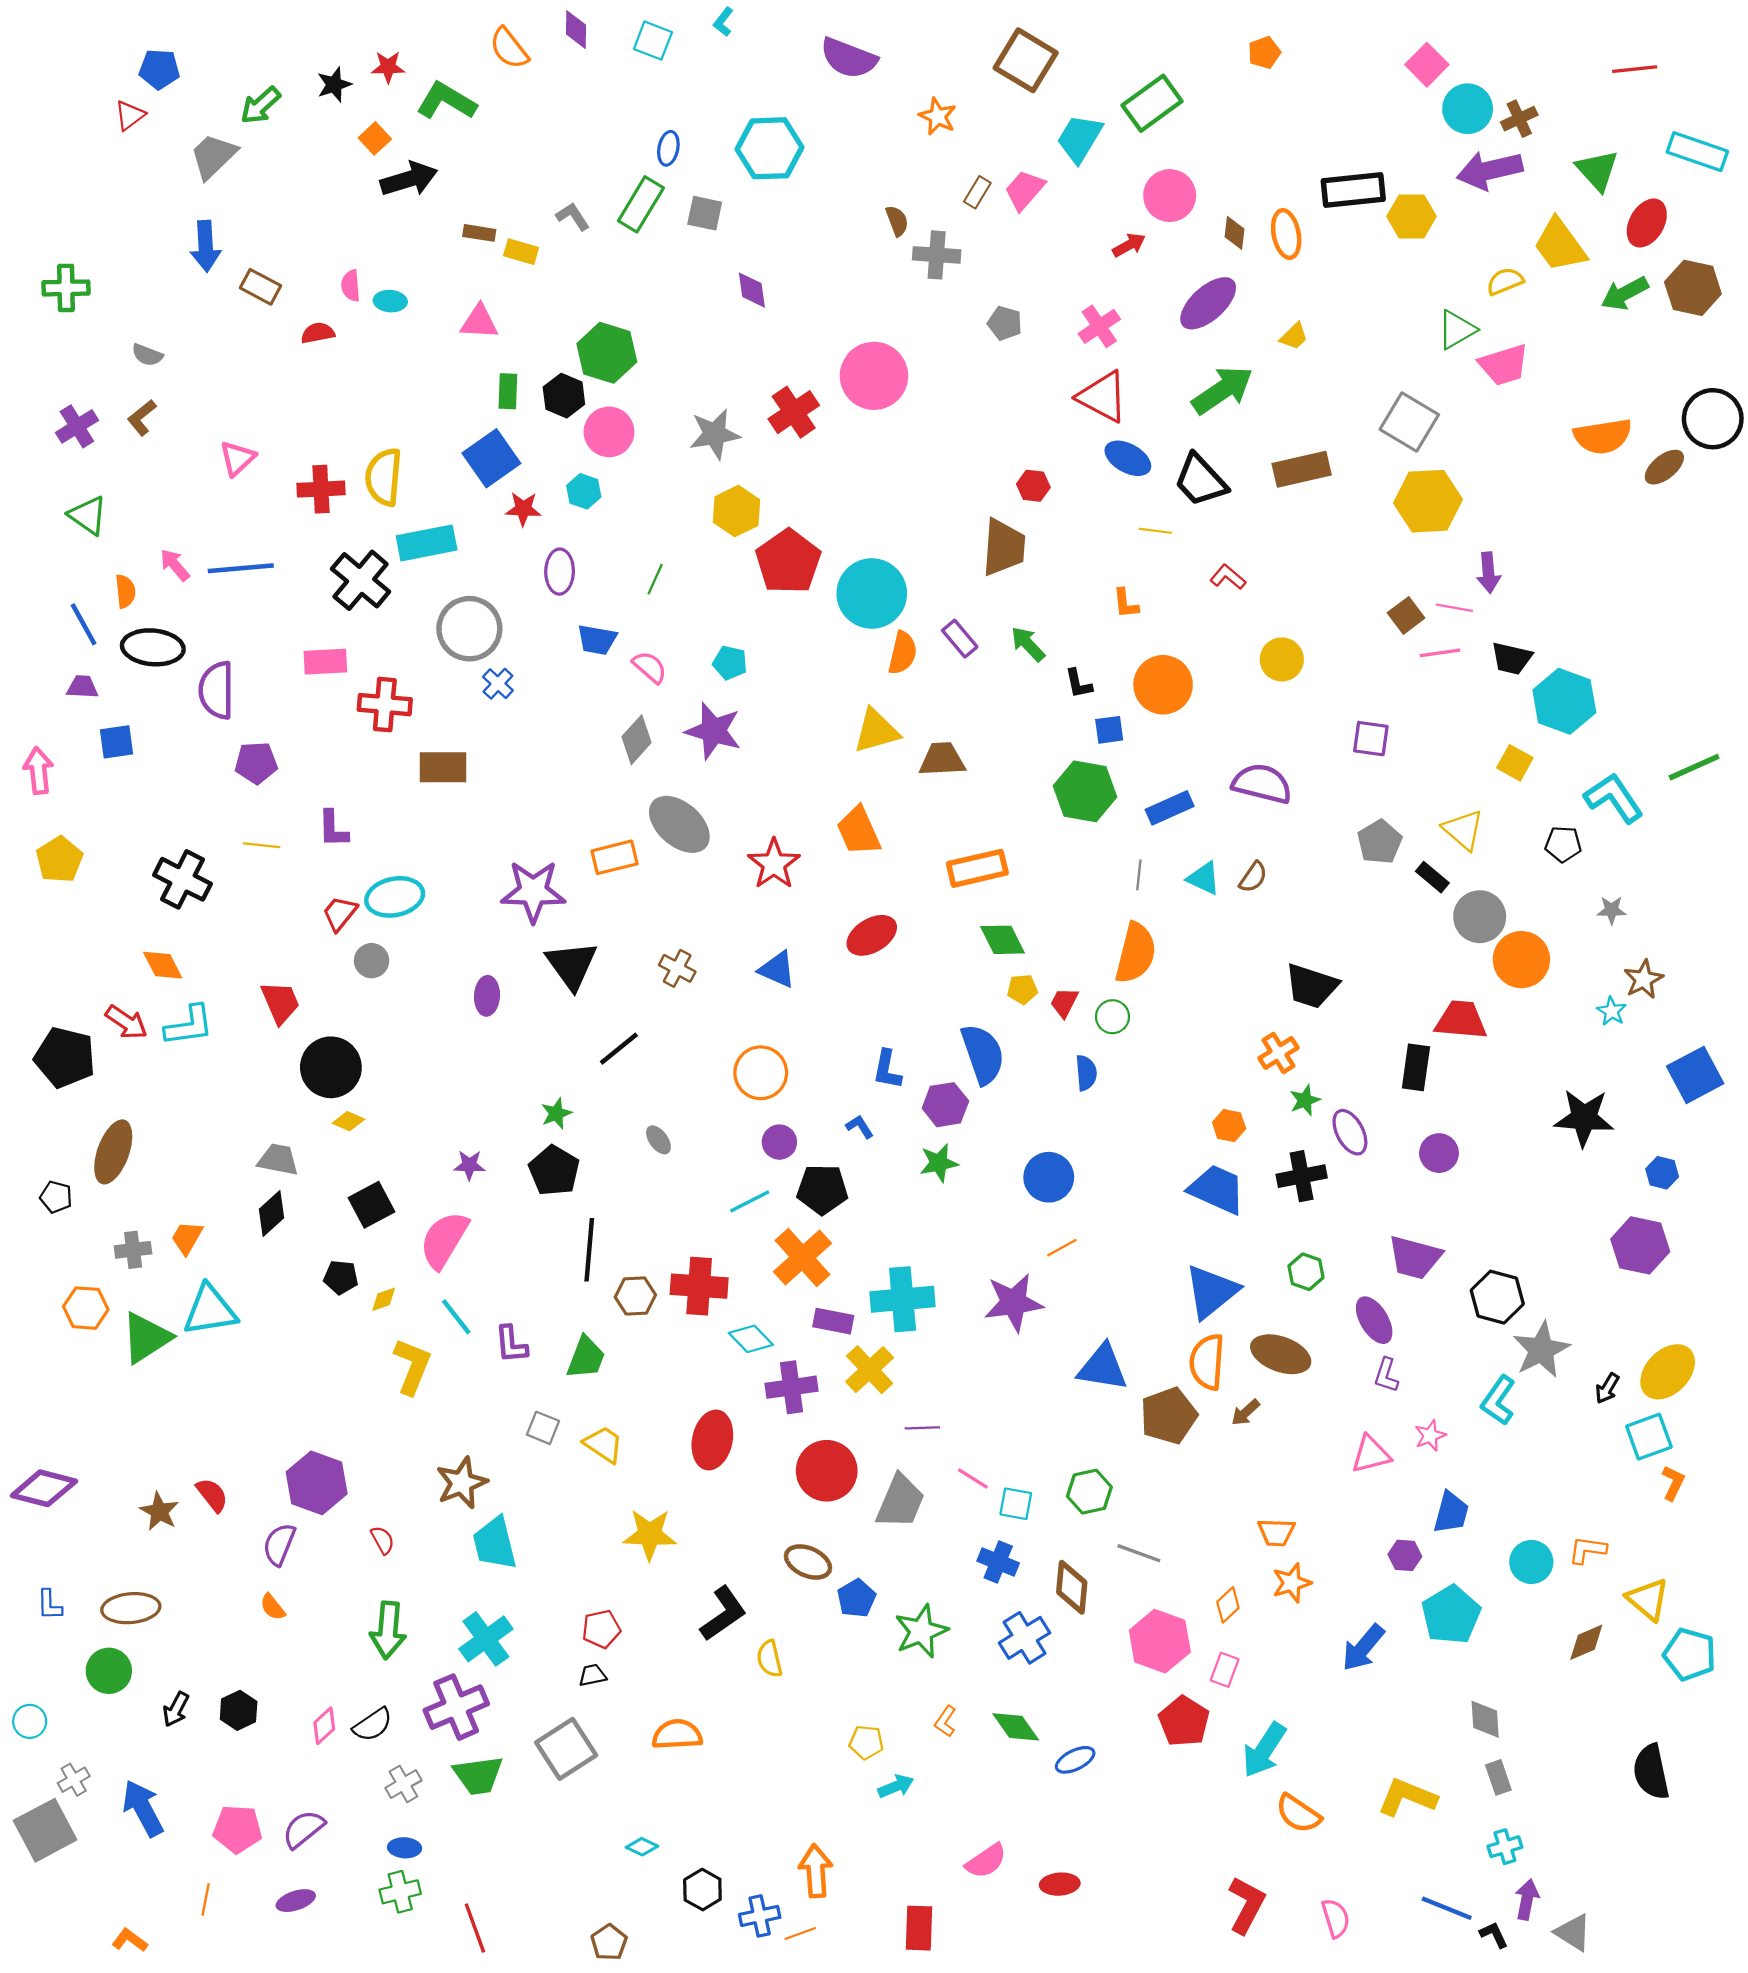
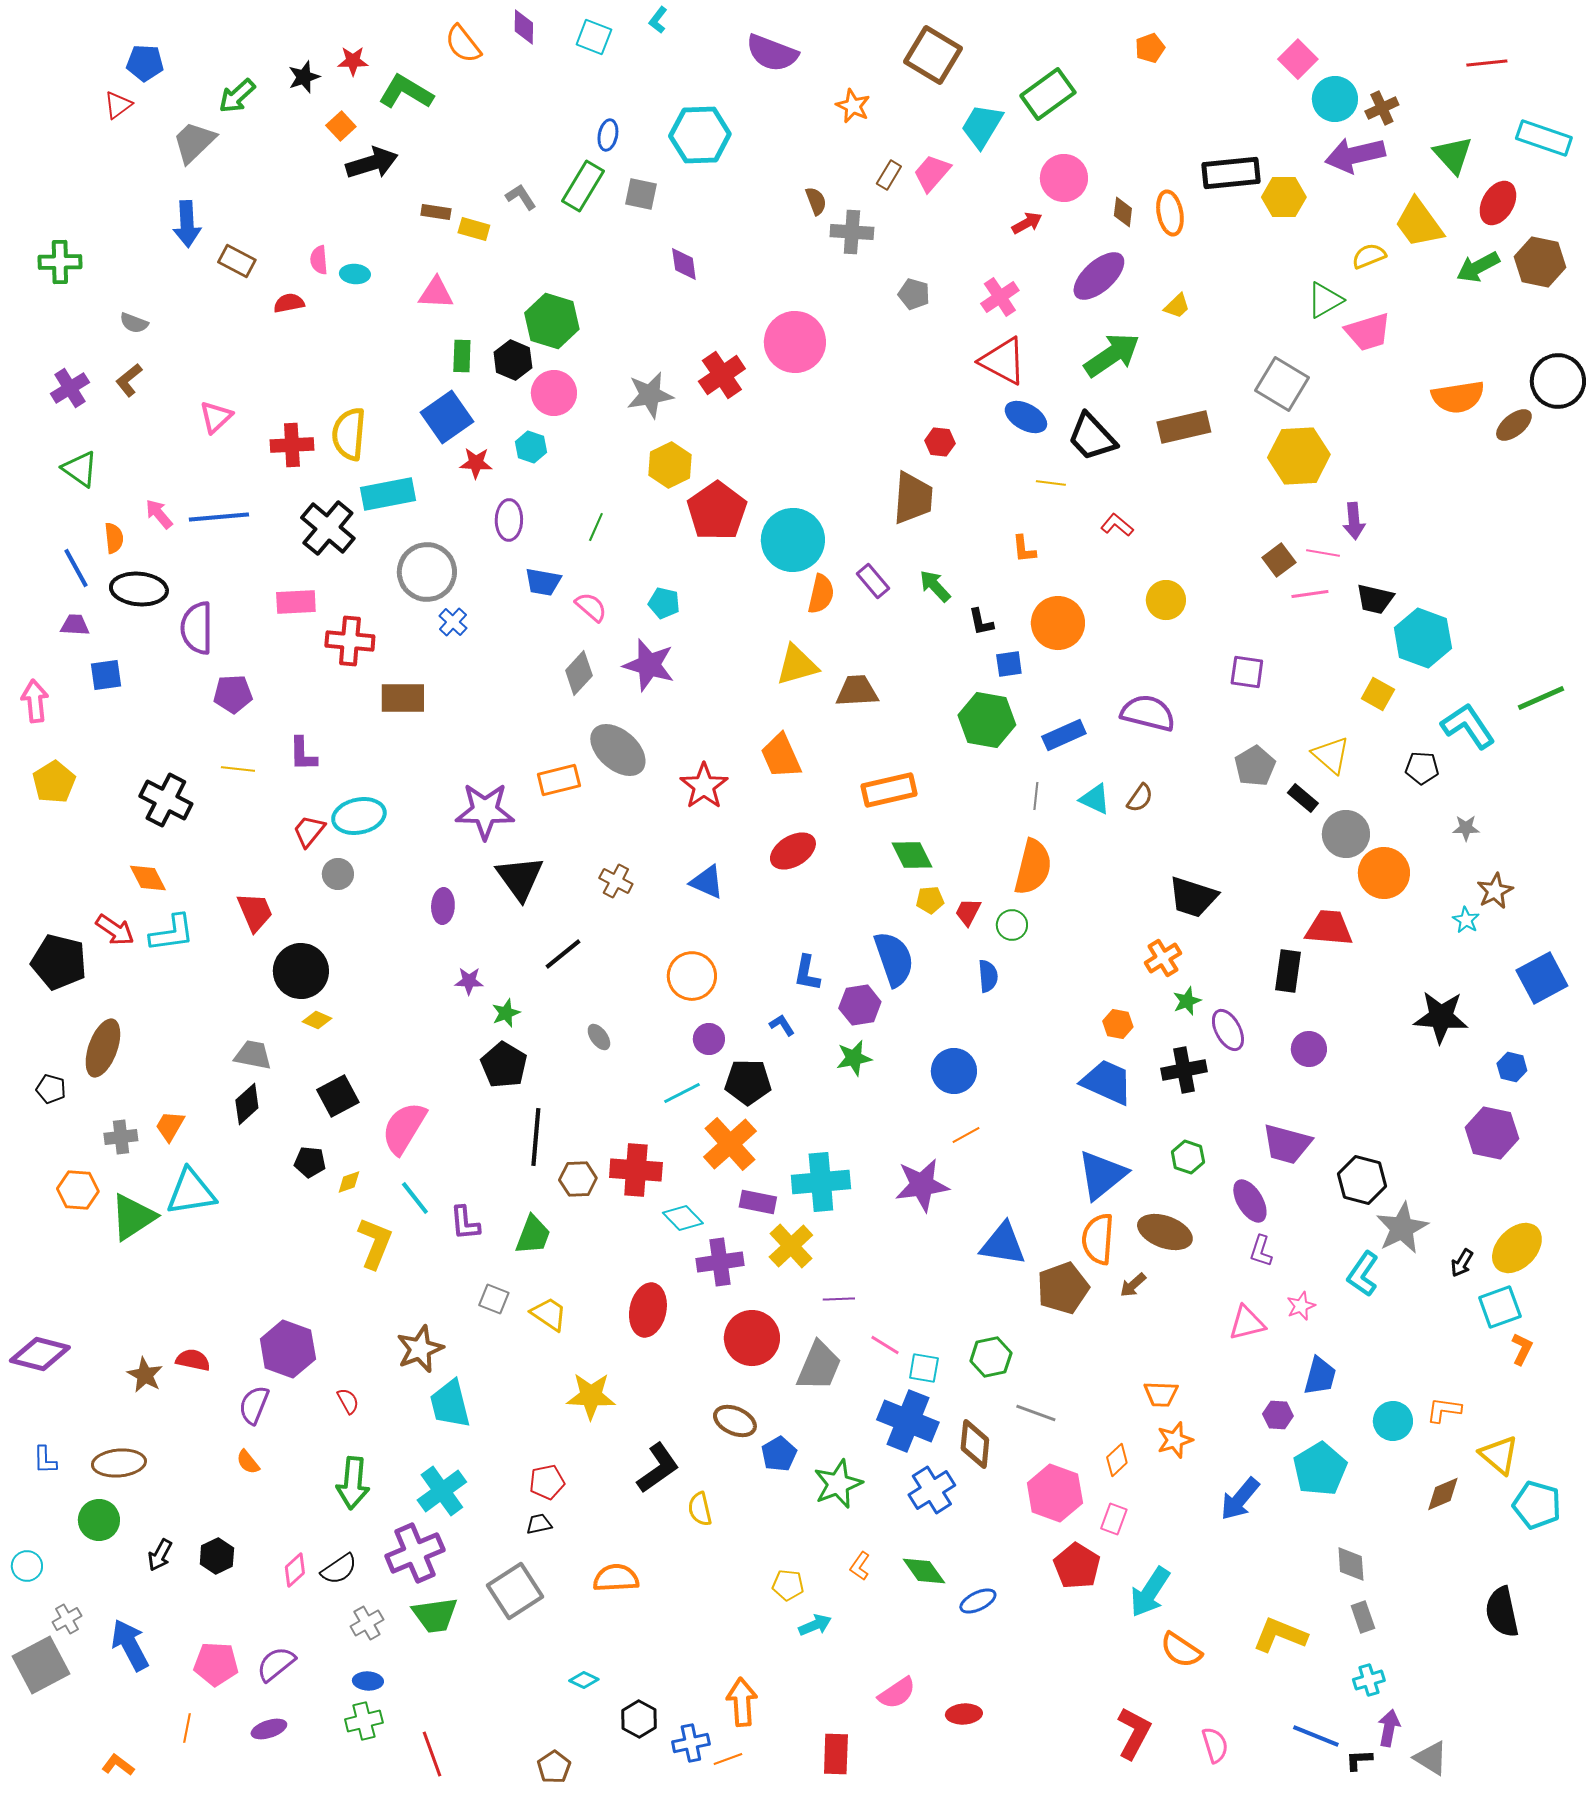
purple star: (469, 1165) -> (469, 981), moved
red semicircle: (212, 1495) -> (193, 1360), turned -40
blue cross: (998, 1562) -> (908, 1421), size x1.6
black L-shape: (1494, 1935) -> (1359, 1760), turned -68

